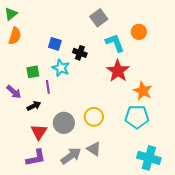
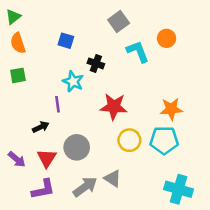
orange semicircle: (15, 36) -> (18, 43), turned 144
blue square: (55, 44) -> (66, 41), moved
red star: (118, 71) -> (114, 107), moved, turned -30
green square: (33, 72) -> (18, 75), moved
orange star: (143, 91) -> (171, 109), turned -30
purple arrow: (14, 92) -> (17, 159), moved
yellow circle: (94, 117) -> (129, 140), moved

